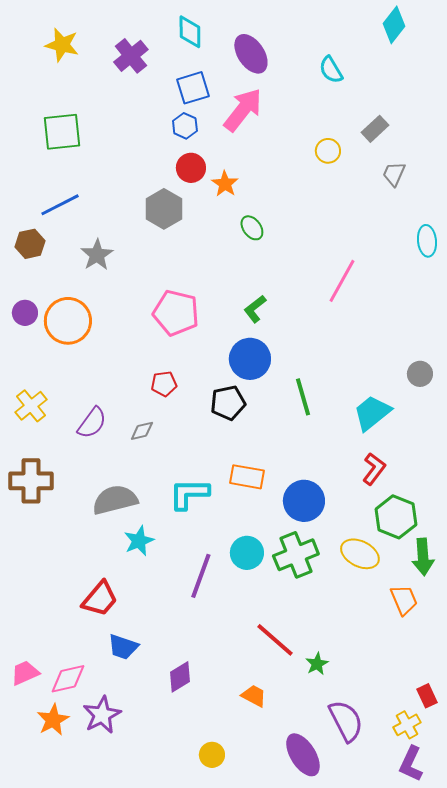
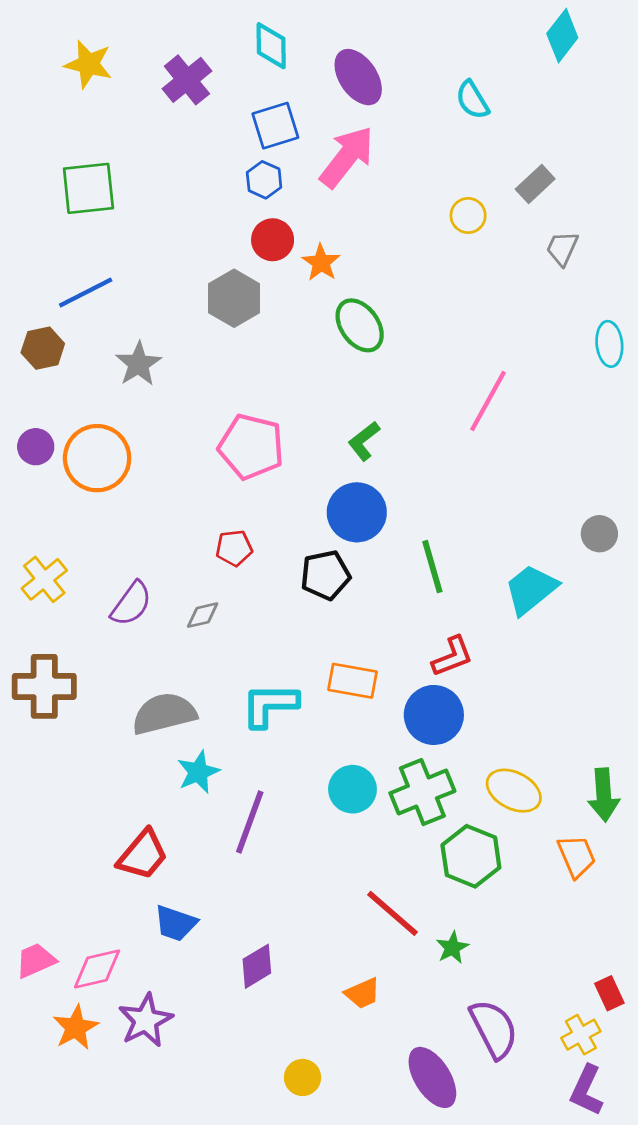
green ellipse: (252, 228) -> (360, 325), size x1.5
red L-shape: (374, 469) -> (452, 656), moved, turned 32
green hexagon: (396, 517) -> (471, 856), moved
purple line: (201, 576) -> (250, 822), moved
orange trapezoid: (254, 696) -> (362, 993), turned 128

